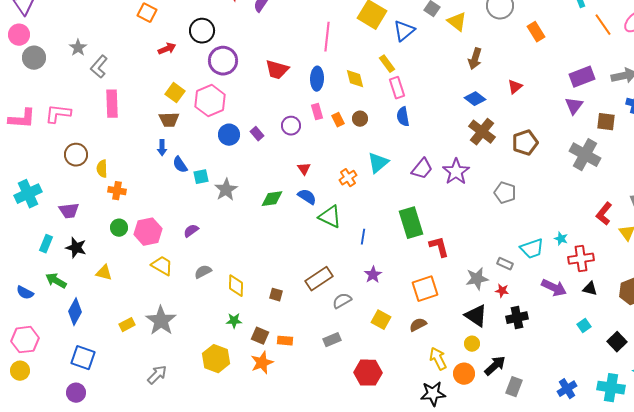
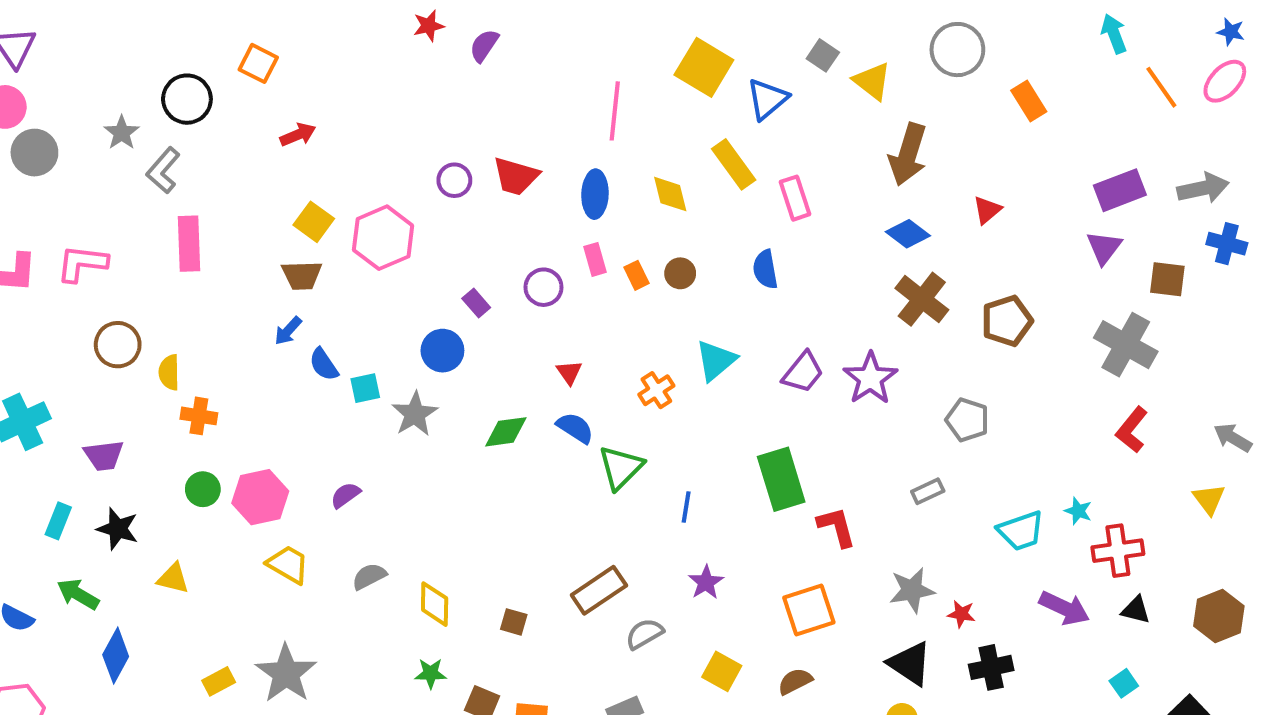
black circle: (202, 31) -> (187, 99), moved
brown arrow: (475, 59) -> (908, 154), size x1.4
purple circle: (223, 61) -> (454, 180), moved, size x0.6
yellow rectangle: (387, 64) -> (734, 164), size x1.4
pink rectangle: (397, 88) -> (795, 198), moved
blue circle: (229, 135) -> (442, 351), moved
blue arrow: (162, 148) -> (288, 331), turned 42
red L-shape: (604, 214) -> (1132, 430), moved
green triangle: (330, 217) -> (621, 467), turned 50
gray rectangle: (505, 264) -> (928, 491), moved, turned -49

